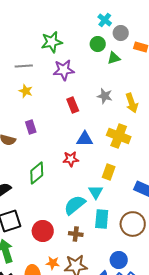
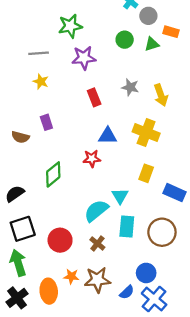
green circle: (98, 44) -> (125, 40), moved
green triangle: (114, 58) -> (152, 44), moved
yellow rectangle: (109, 172) -> (146, 173), moved
brown cross: (76, 234) -> (97, 244), turned 32

